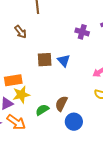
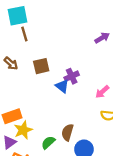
purple cross: (82, 32) -> (72, 76), moved, turned -32
brown square: (45, 60) -> (41, 66), moved

